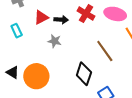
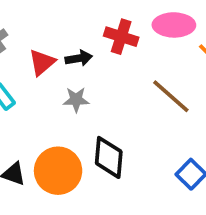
black diamond: (84, 74) -> (109, 157), moved

